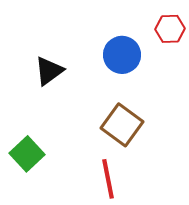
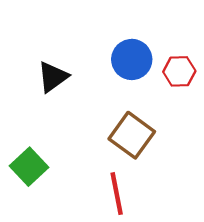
red hexagon: (170, 29) -> (179, 71), moved

